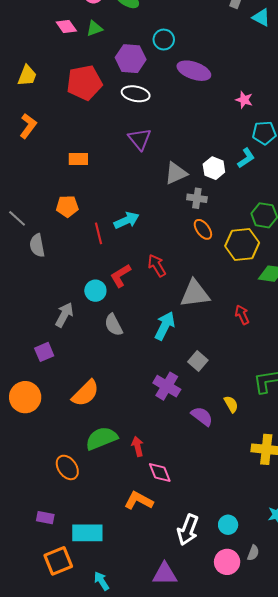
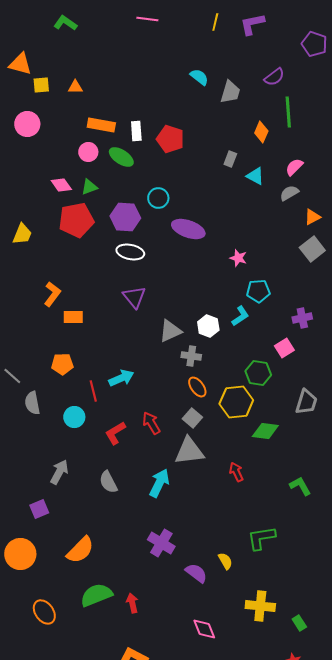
red pentagon: (84, 83) -> (76, 220), moved
orange L-shape: (28, 126) -> (52, 294), moved
cyan circle: (95, 291) -> (74, 417), moved
gray square: (198, 361) -> (192, 418), moved
orange ellipse: (67, 467) -> (44, 612), moved
pink diamond: (160, 472) -> (204, 629), moved

